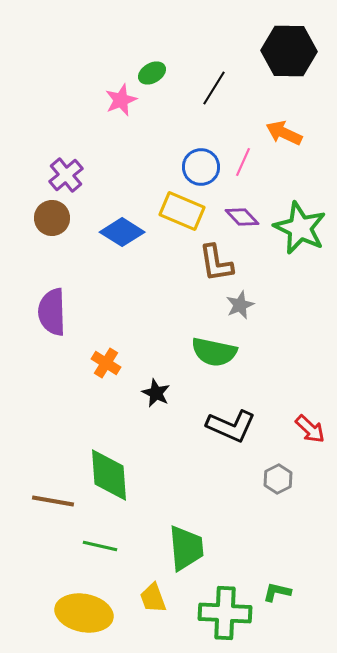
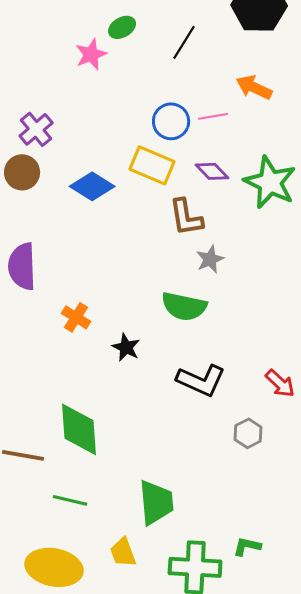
pink line: (243, 162) -> (213, 116), turned 56

